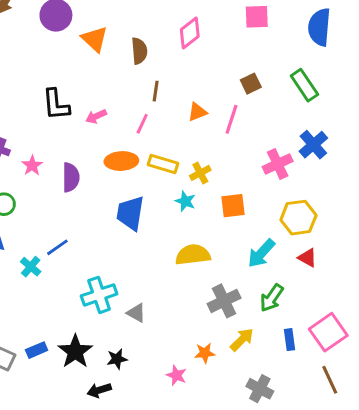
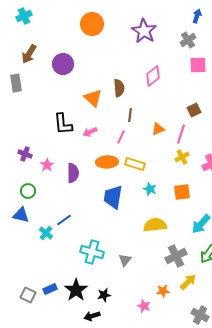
orange triangle: (95, 39) -> (93, 98), moved
yellow cross: (200, 173) -> (182, 157), moved
cyan cross: (99, 295) -> (92, 252), turned 35
gray triangle: (136, 313) -> (125, 260), moved, turned 40

